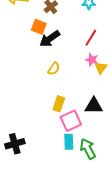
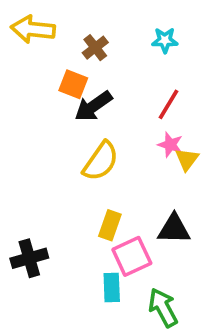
yellow semicircle: (54, 69) -> (101, 161), size x1.6
cyan rectangle: (69, 142) -> (112, 288), moved
black cross: (15, 144) -> (29, 258), moved

